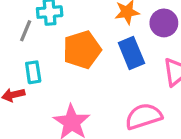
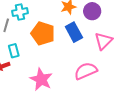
orange pentagon: (82, 50) -> (43, 33), turned -30

